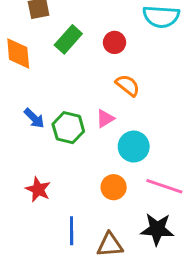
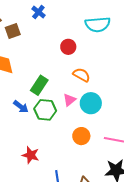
green rectangle: (68, 39) -> (39, 85), moved
cyan circle: (134, 147) -> (91, 103), moved
orange circle: (114, 187) -> (81, 136), moved

